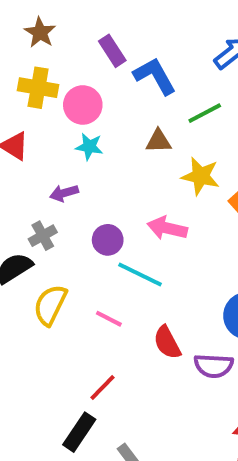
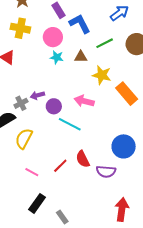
pink circle: (83, 105) -> (53, 37), moved
cyan star: (89, 147) -> (57, 57), moved
purple arrow: (64, 193) -> (37, 95), moved
pink line: (109, 319) -> (32, 172), moved
red line: (102, 388) -> (60, 166), moved

